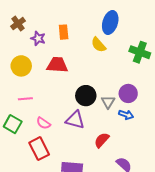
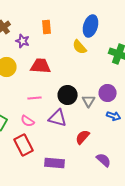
orange rectangle: (64, 32) -> (47, 27), moved
pink line: (25, 99) -> (35, 98), moved
blue arrow: (126, 115) -> (114, 116), moved

